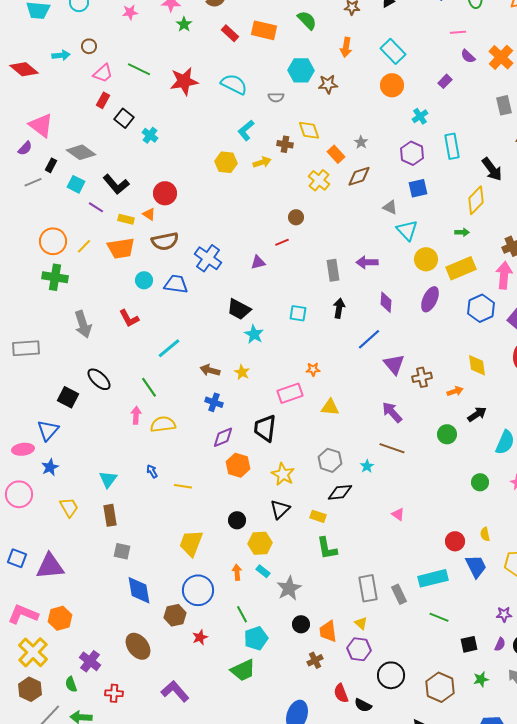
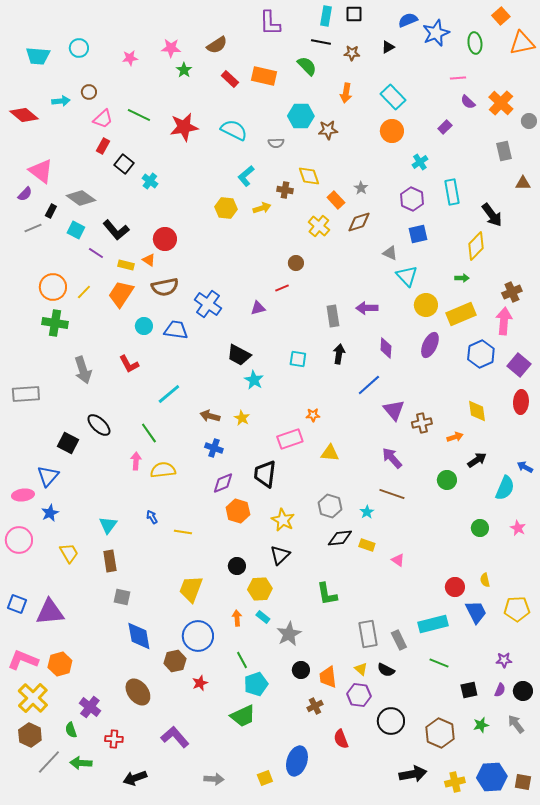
orange trapezoid: (121, 248) -> (121, 294), turned 132
yellow rectangle: (318, 516) -> (367, 545), moved
black semicircle: (363, 705) -> (386, 670), moved

